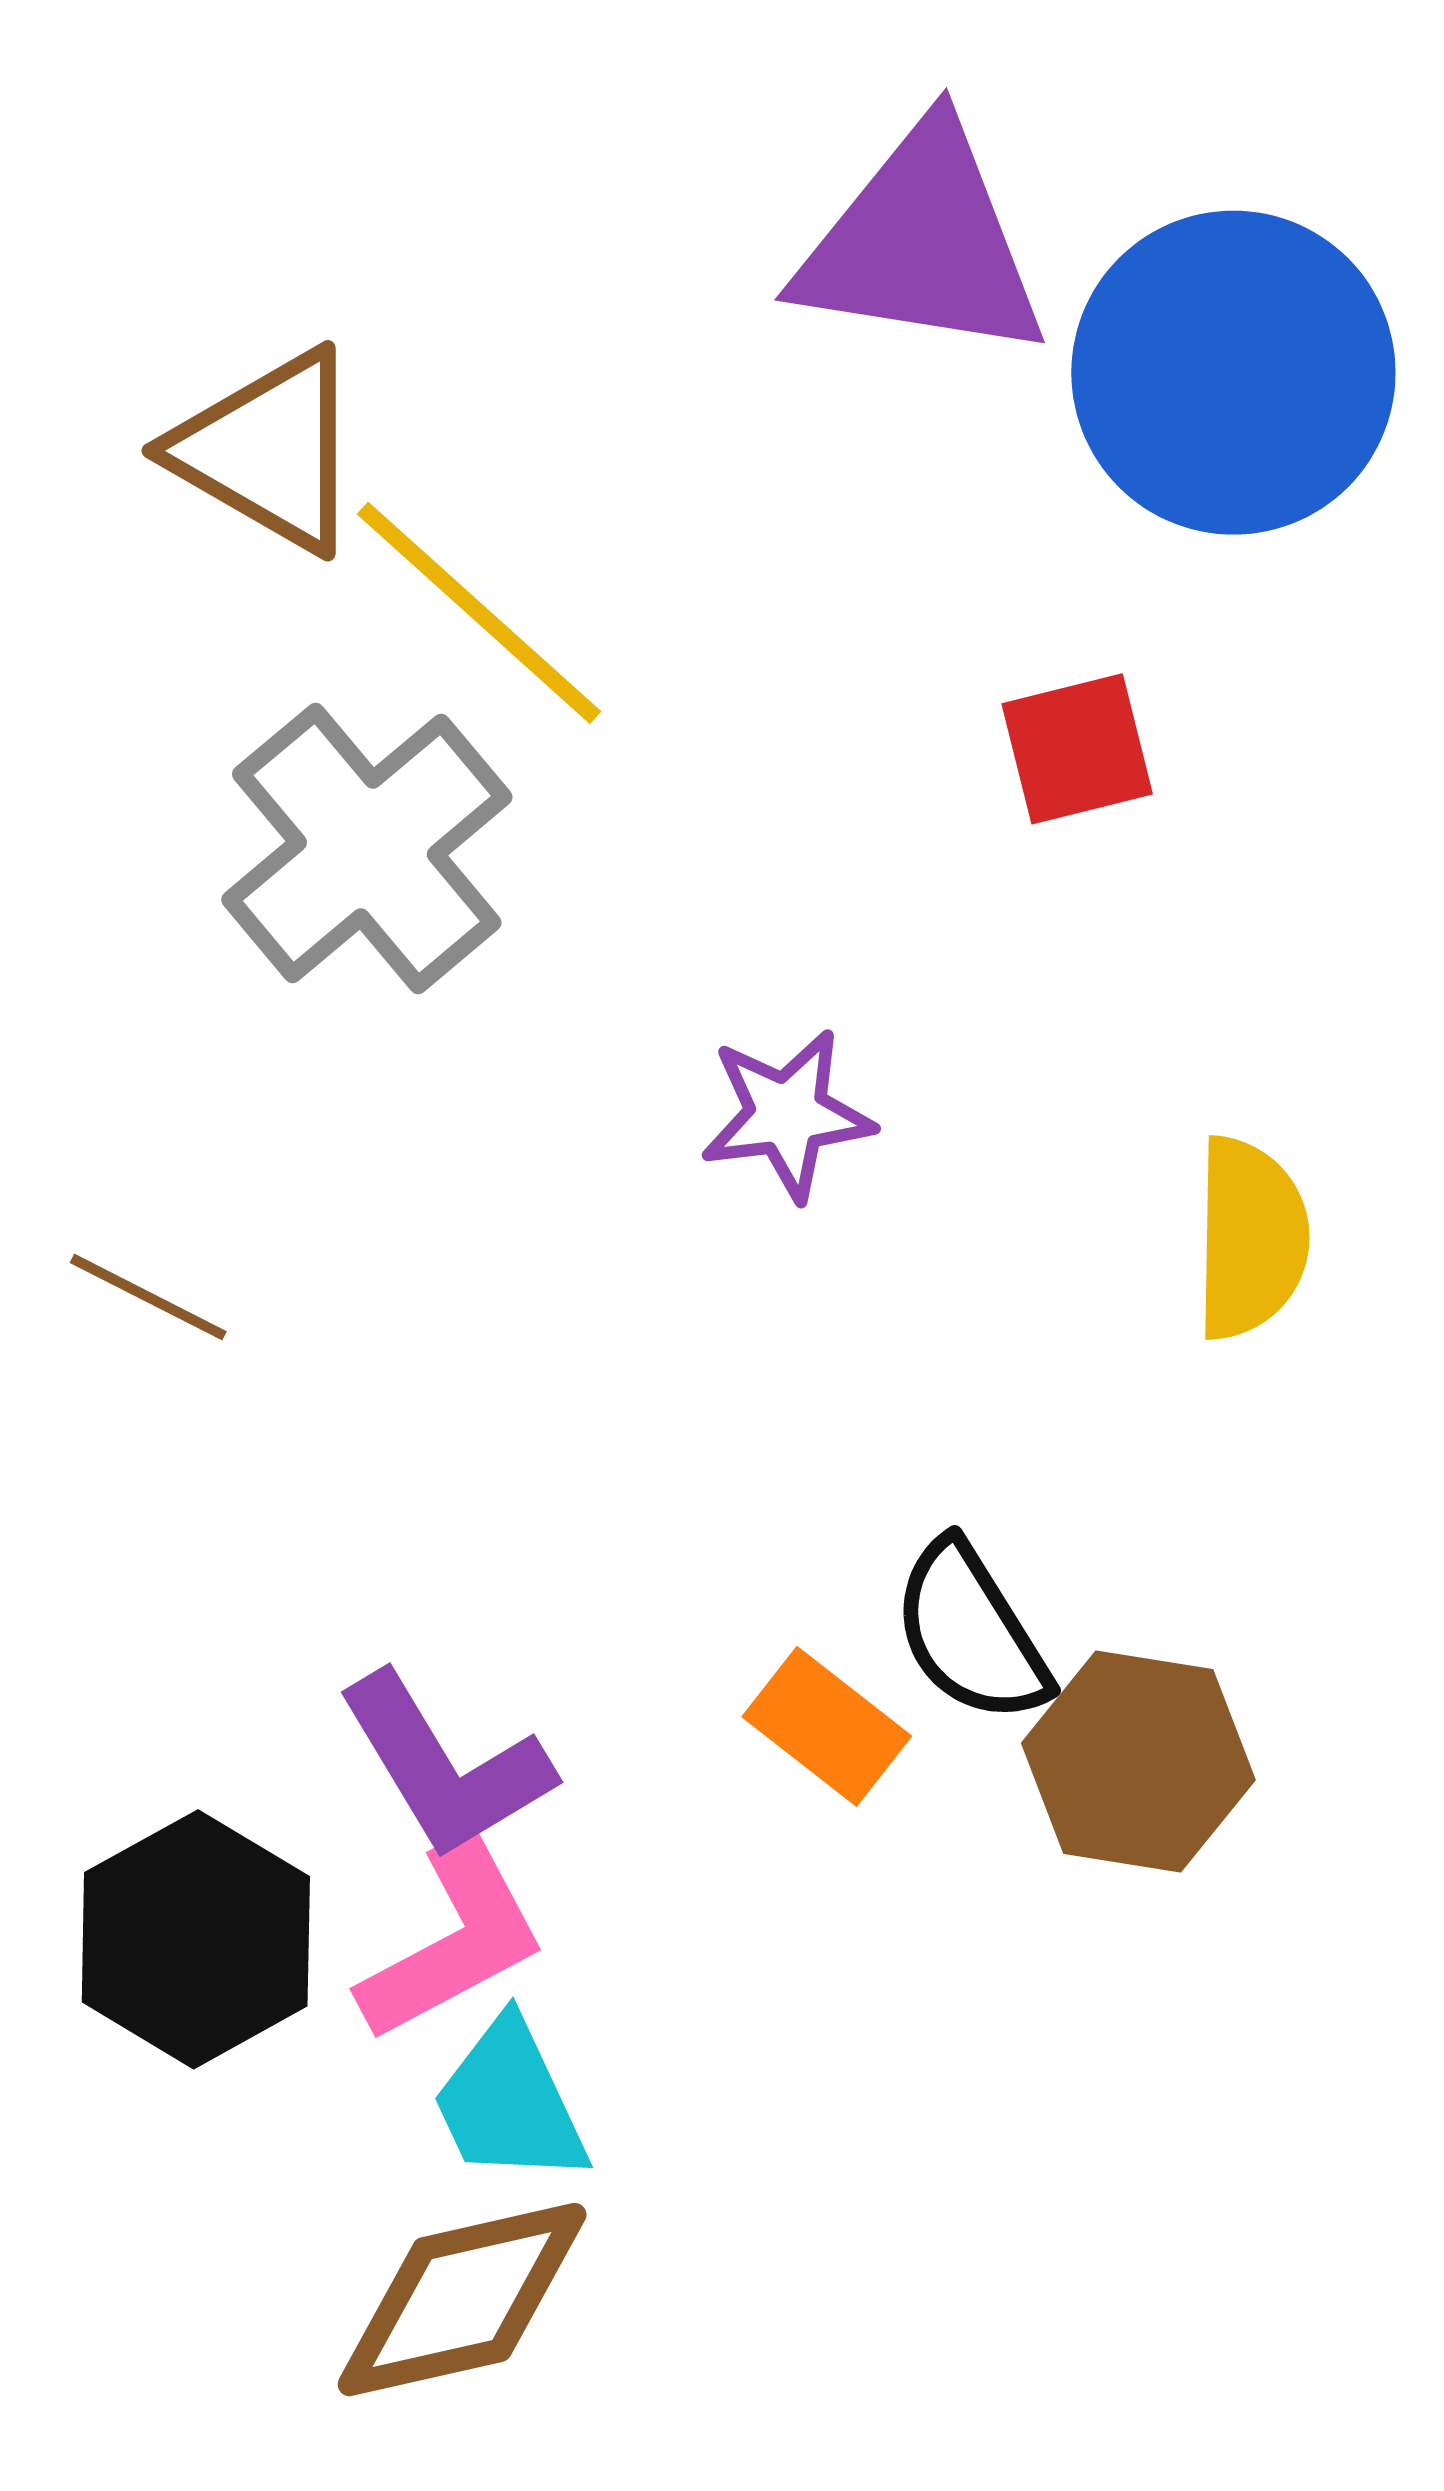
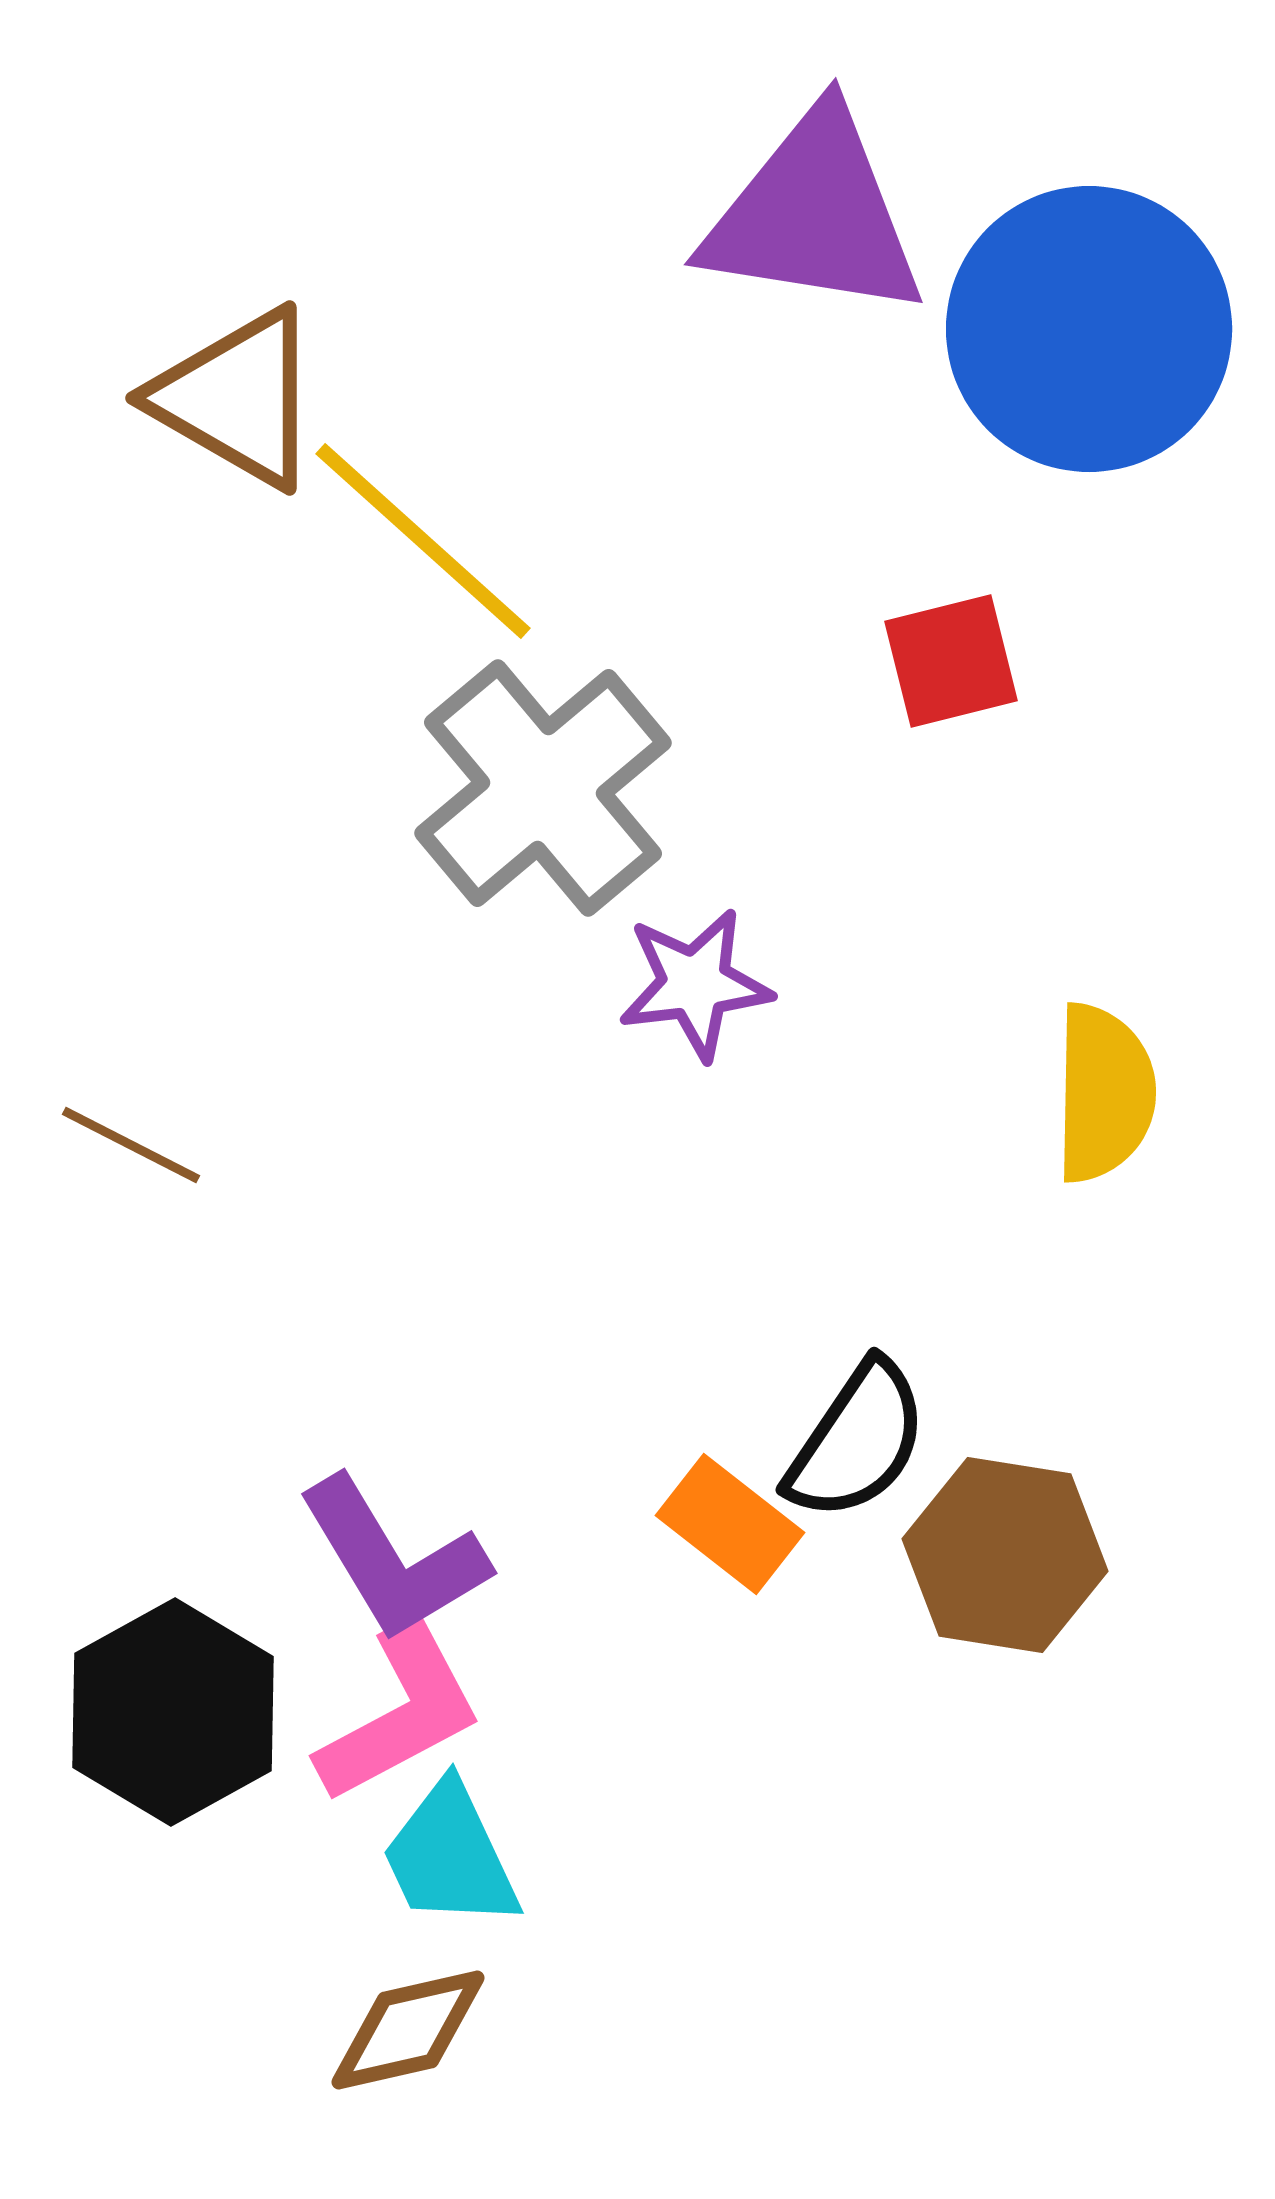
gray cross: (367, 848) -> (543, 788), moved
black semicircle: (971, 1632) -> (857, 1441), turned -114
brown diamond: (462, 2300) -> (408, 2030), size x0.7

